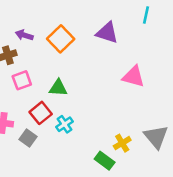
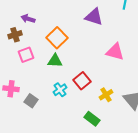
orange square: (61, 39) -> (57, 38), moved
red square: (41, 113) -> (82, 81), moved
yellow cross: (122, 143) -> (106, 95), moved

